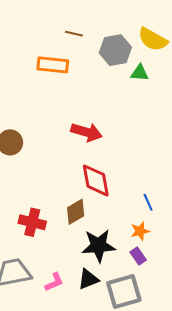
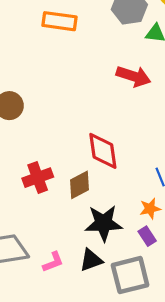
red arrow: (86, 132) -> (134, 76), moved
red cross: (32, 222) -> (38, 178), moved, turned -36

